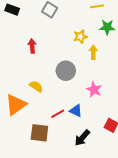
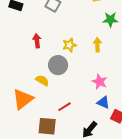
yellow star: (80, 37) -> (69, 45), moved
gray circle: (66, 71) -> (58, 65), moved
blue triangle: (76, 111) -> (103, 102), moved

